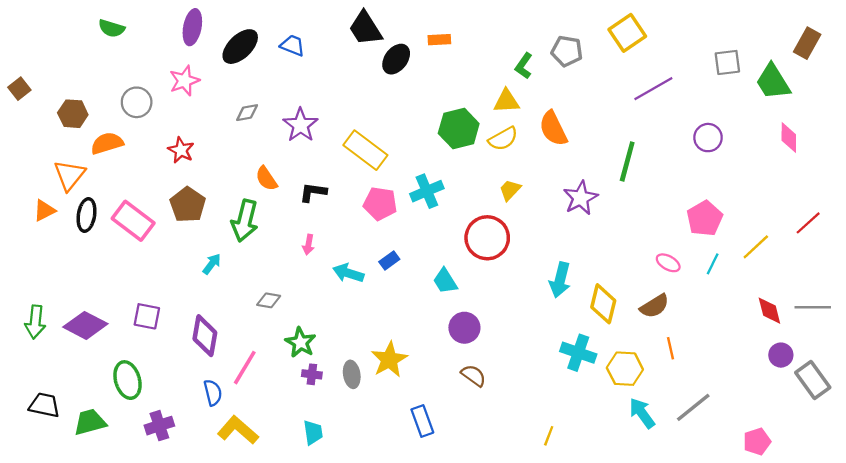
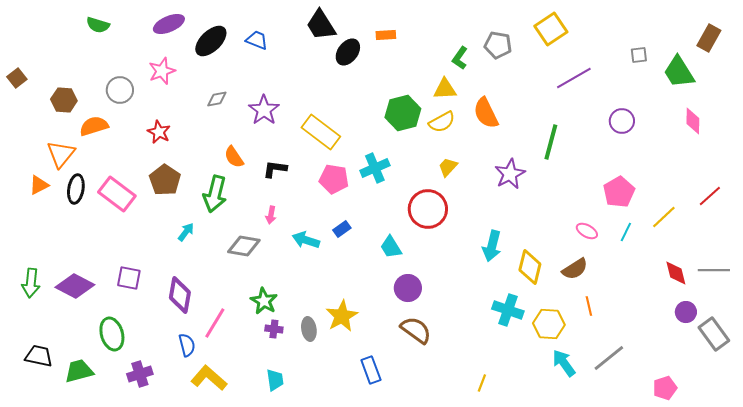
purple ellipse: (192, 27) -> (169, 24), turned 56
gray square: (727, 62) -> (639, 55), size x0.7
gray diamond: (269, 300) -> (244, 246), moved, size x1.5
brown semicircle: (474, 375) -> (416, 330), size x1.4

